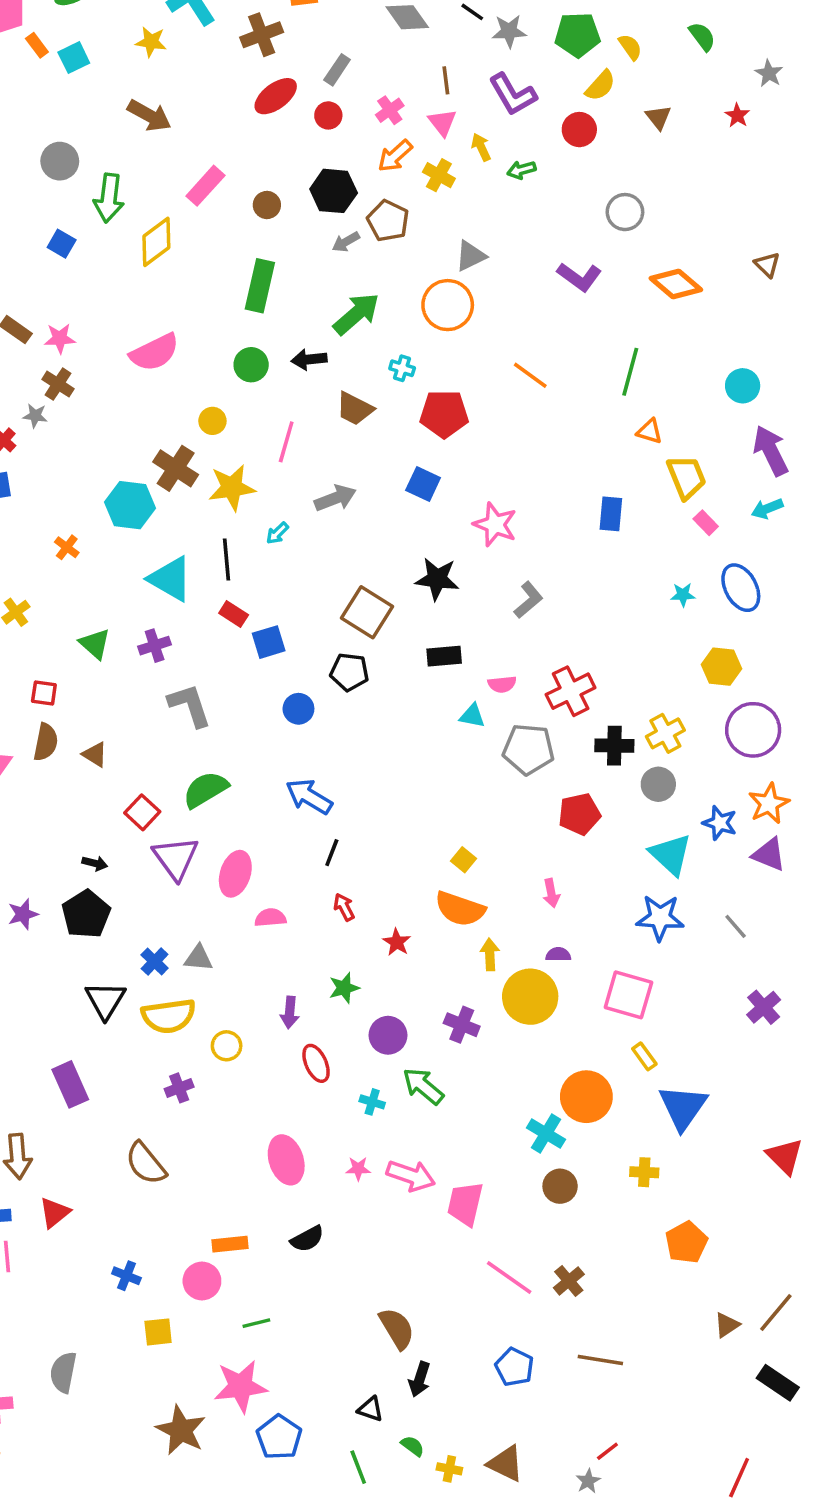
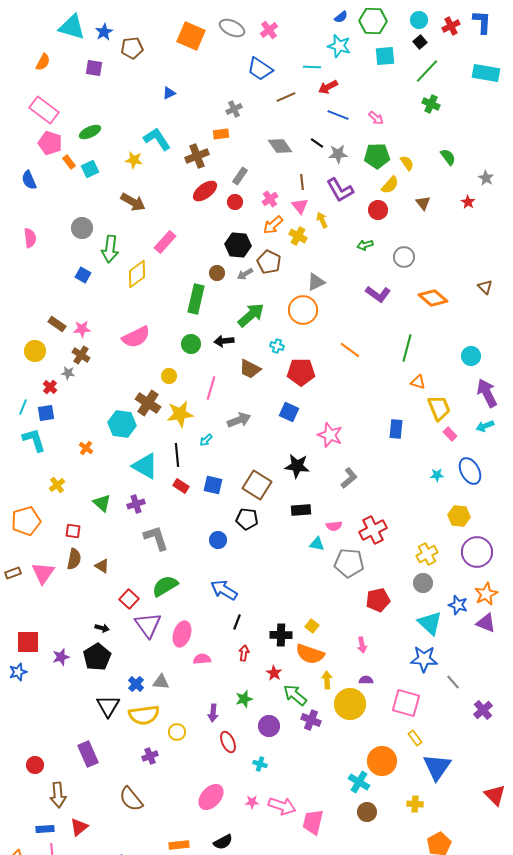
green arrow: (521, 170) -> (365, 245), moved
brown circle: (267, 205) -> (217, 273), moved
blue square: (269, 642) -> (213, 485), moved, turned 30
black cross: (614, 746) -> (281, 635), moved
red arrow: (344, 907) -> (244, 653), turned 35
gray line: (736, 926) -> (453, 682), moved
green arrow: (423, 1086) -> (295, 695), moved
pink ellipse: (286, 1160) -> (211, 797), turned 60

